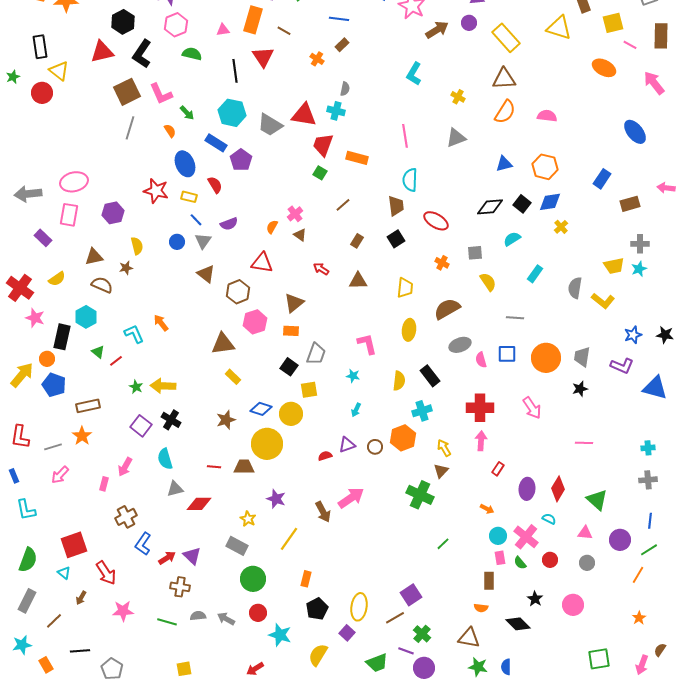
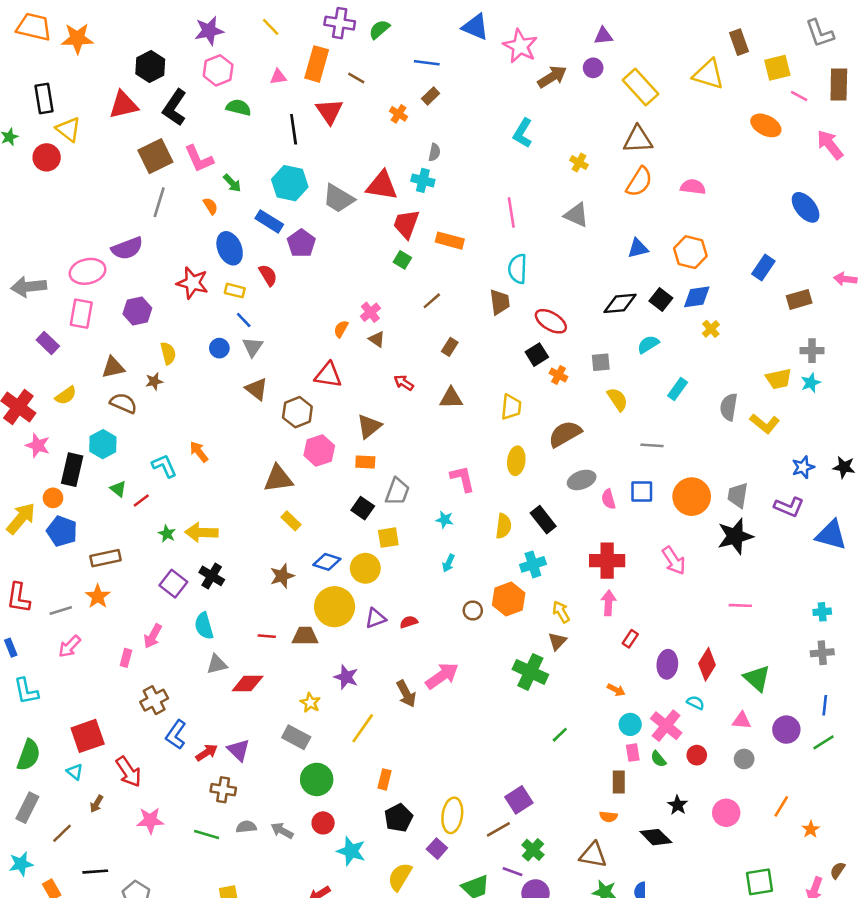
gray triangle: (456, 138) -> (576, 215), turned 45
purple semicircle: (229, 224) -> (127, 248), moved, size x1.4
black square: (396, 239) -> (537, 355), moved
black star: (580, 389) -> (735, 536), size x1.8
purple triangle: (347, 445) -> (376, 618), moved
orange line: (638, 575) -> (781, 806), moved

